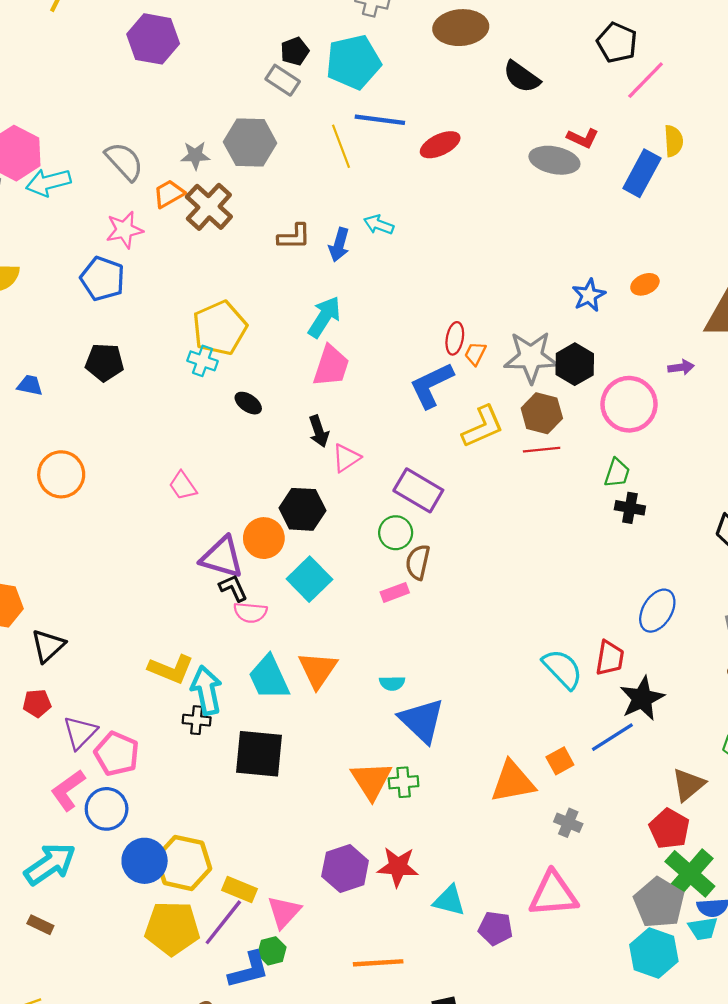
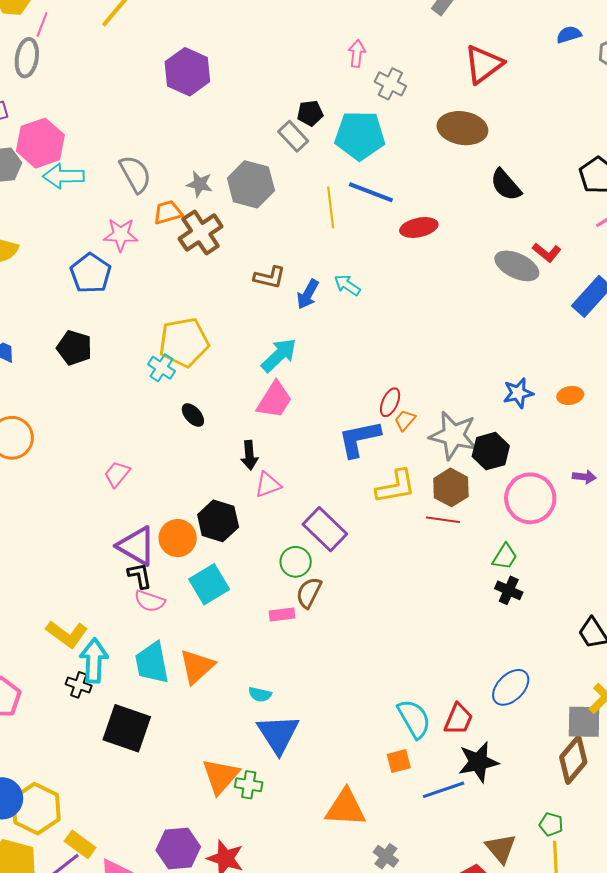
pink trapezoid: (183, 486) -> (117, 474), turned 60
orange square: (560, 761) -> (399, 761), moved
brown triangle: (688, 785) -> (501, 848), turned -44

